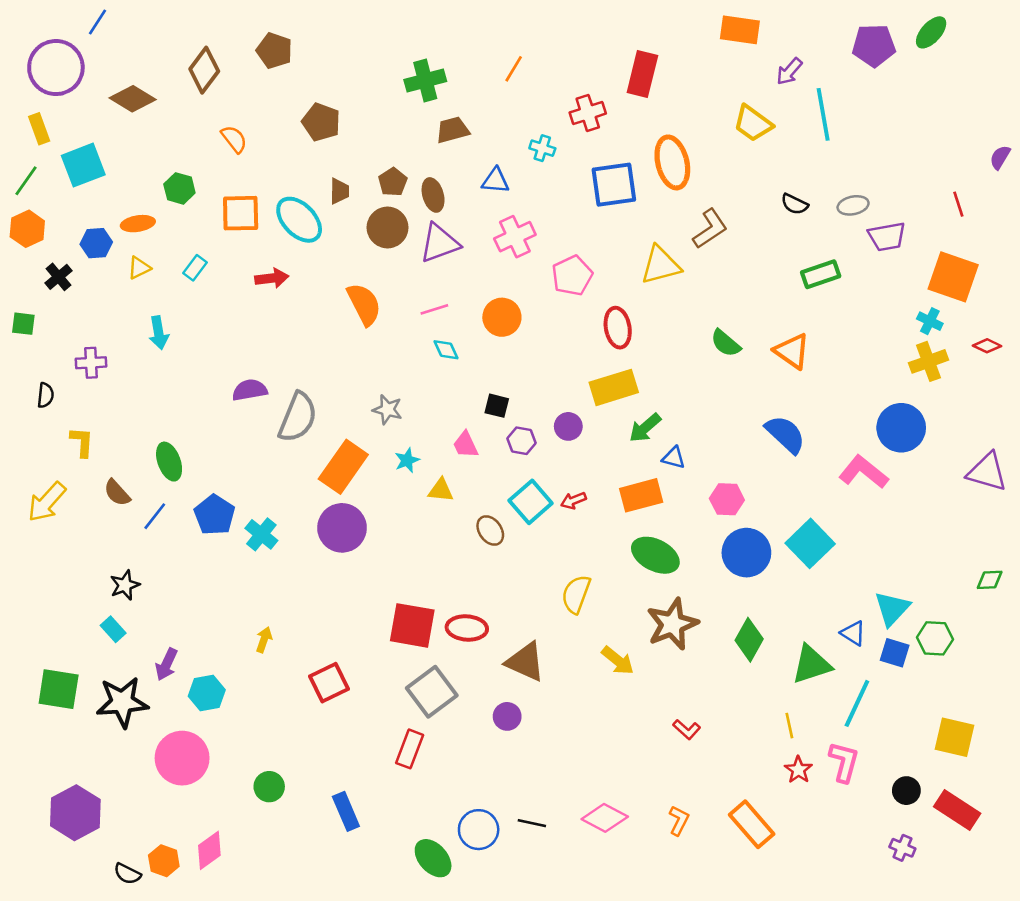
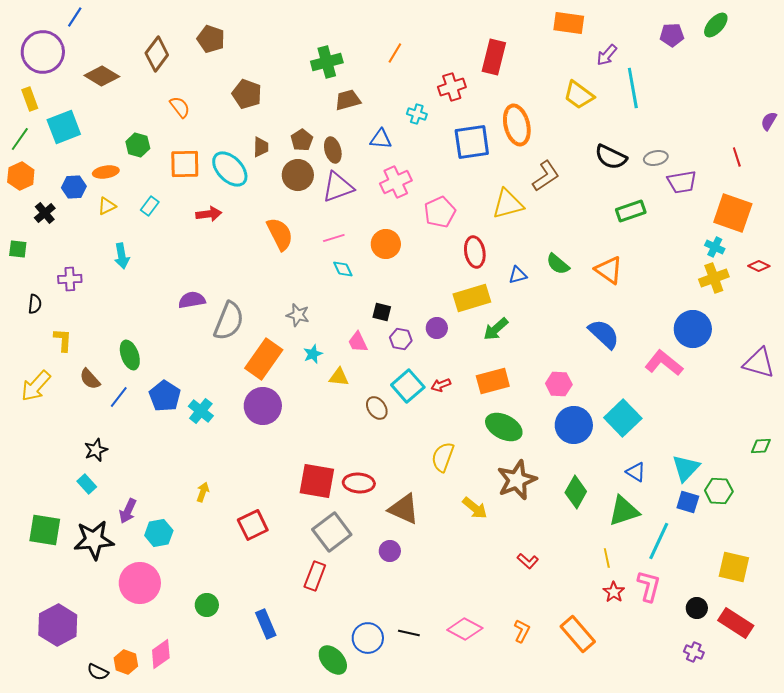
purple pentagon: (874, 45) -> (672, 35), size x0.7
black semicircle: (795, 204) -> (611, 157), size x1.5
blue triangle: (674, 458) -> (518, 275), moved, turned -30
blue triangle: (853, 633) -> (636, 472), moved

